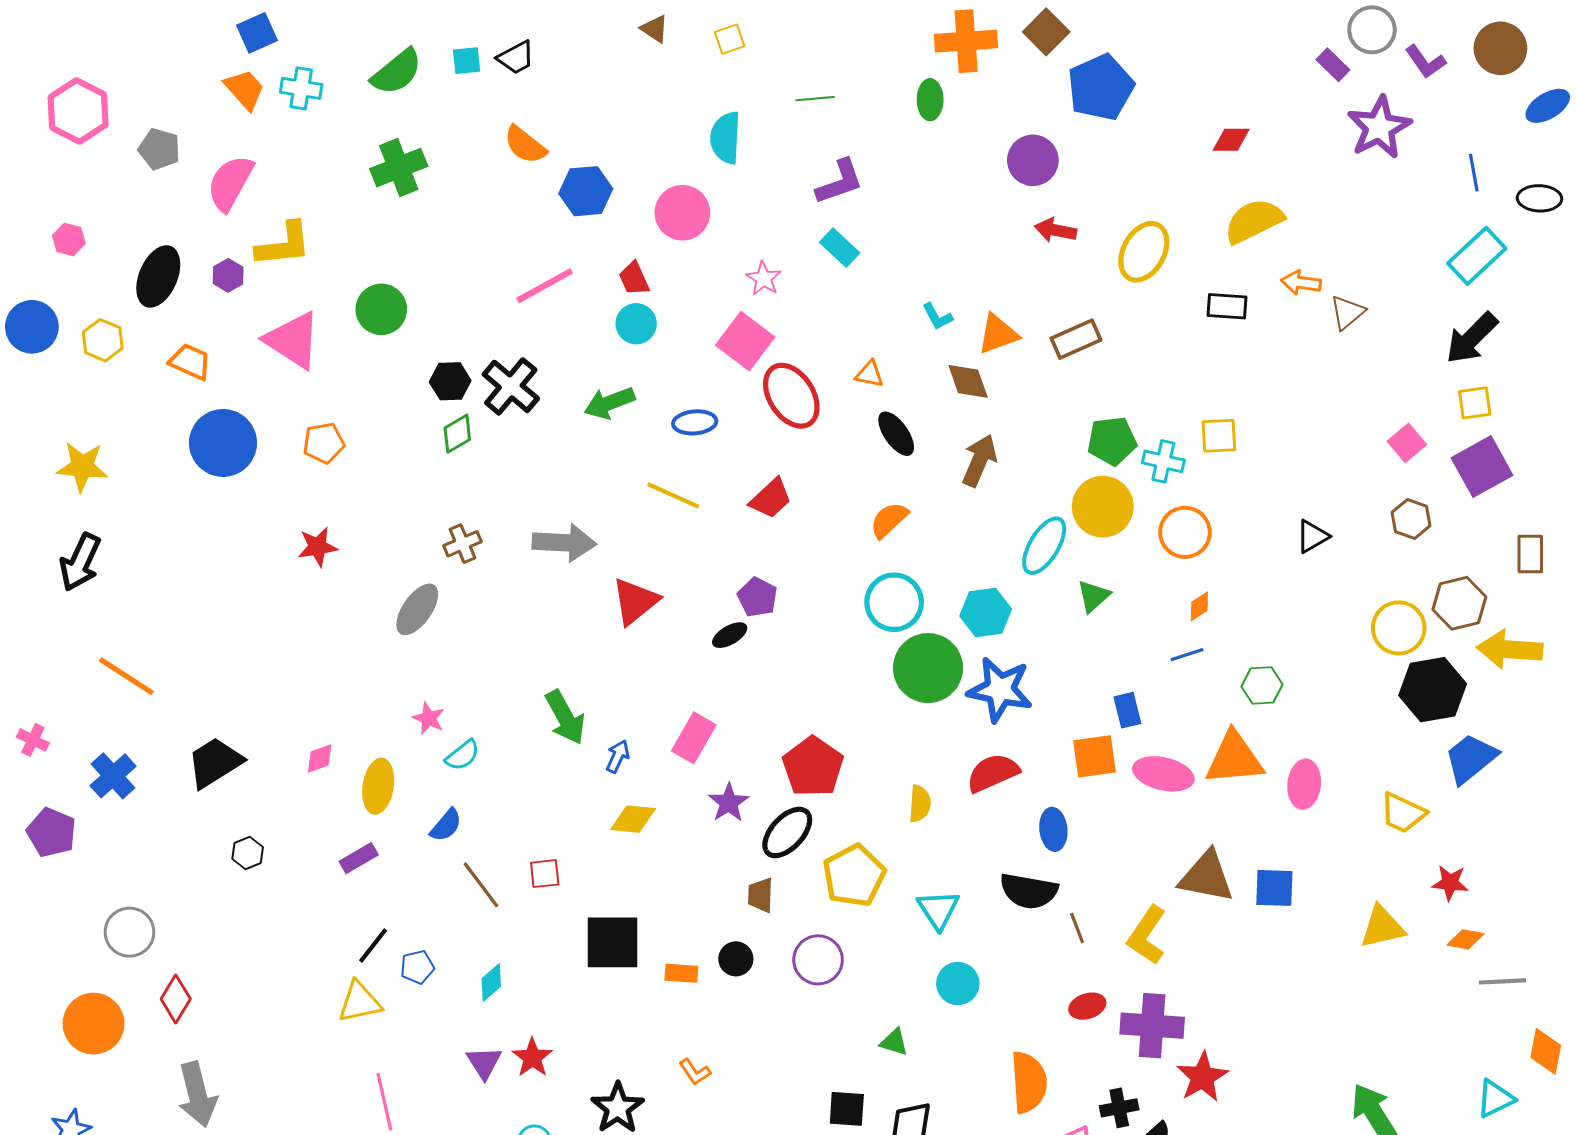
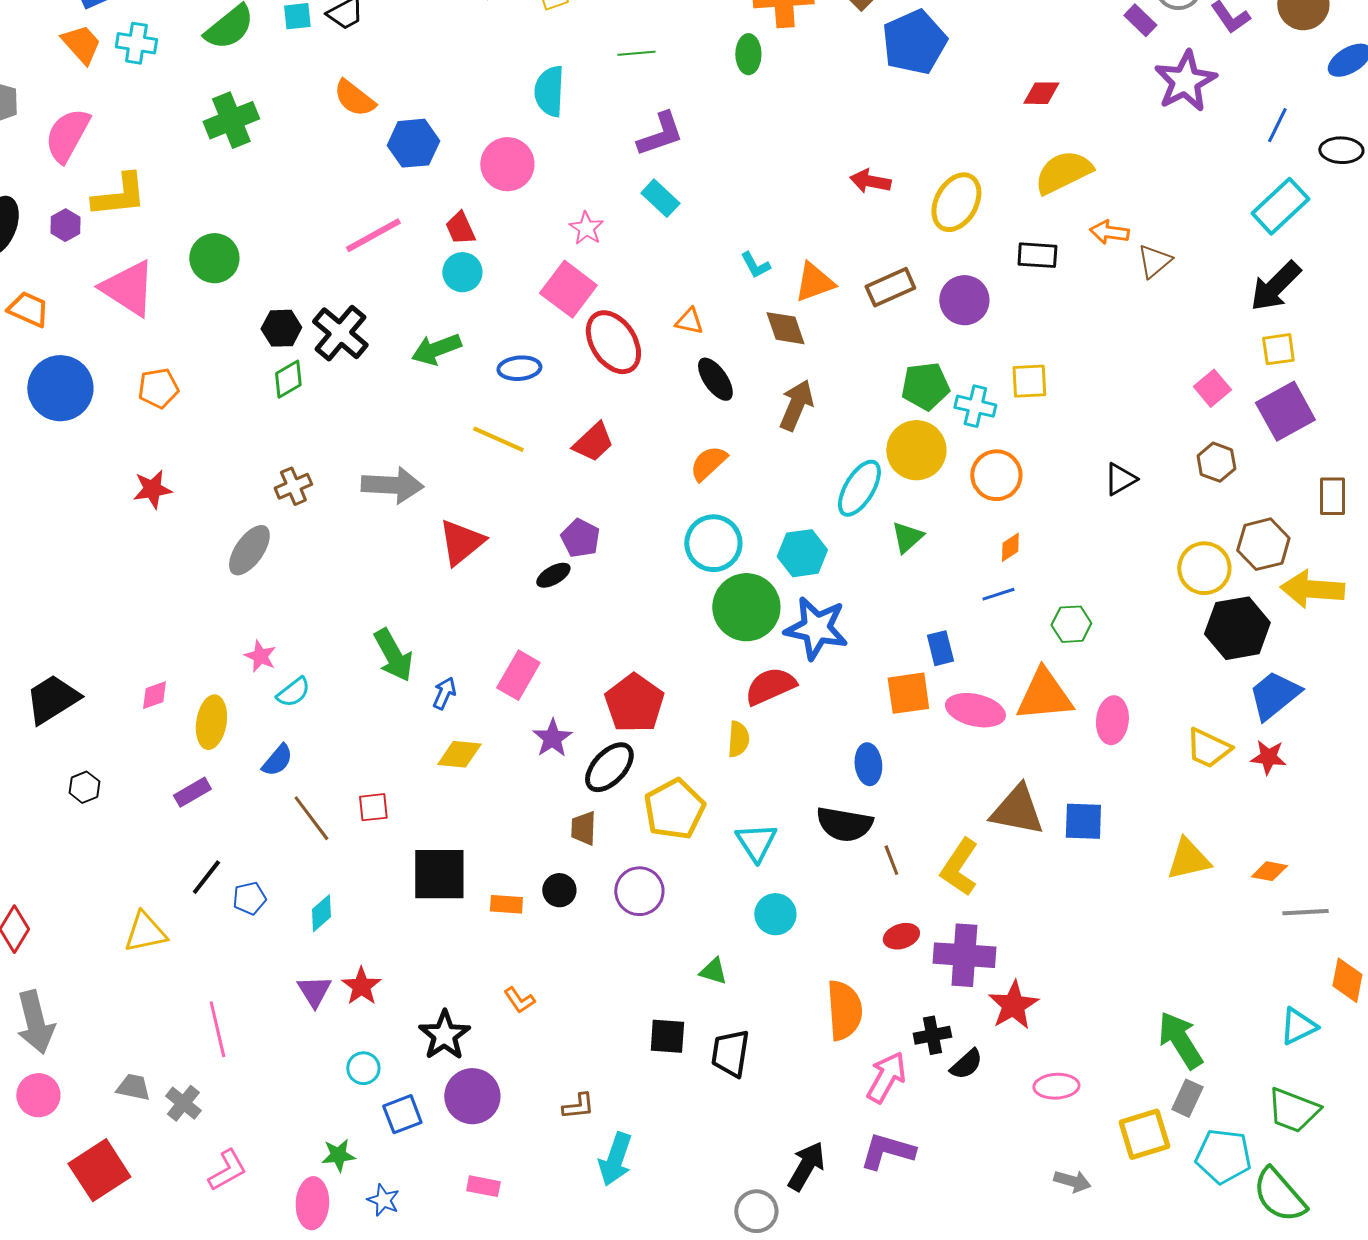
purple circle: (1033, 160) -> (964, 300), moved
blue line: (1474, 173) -> (1277, 125), turned 36
red semicircle: (993, 773) -> (770, 686), moved
red star: (1450, 883) -> (1268, 757), moved
yellow triangle: (360, 1002) -> (145, 932), moved

